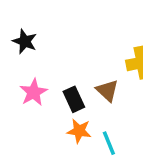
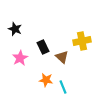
black rectangle: (74, 99) -> (43, 47), moved

